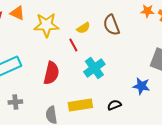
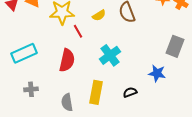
red line: (73, 45) -> (78, 31), moved
yellow rectangle: (80, 105) -> (96, 92), turned -70

